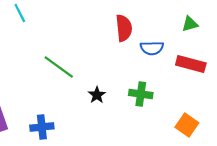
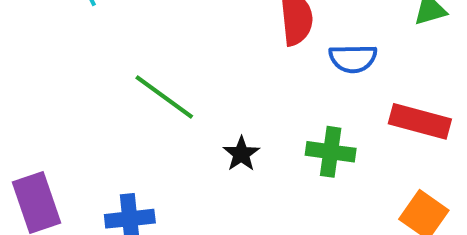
red rectangle: (191, 64) -> (420, 121), moved

